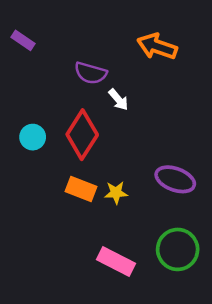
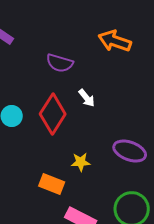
white arrow: (118, 100) -> (87, 98), moved
orange rectangle: (81, 189) -> (52, 184), moved

